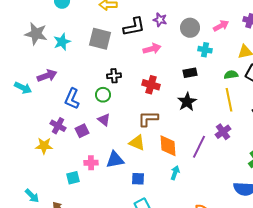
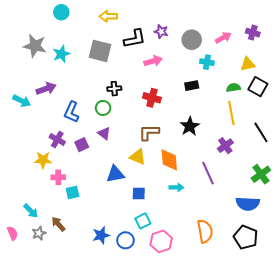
black star: (187, 102) -> (190, 126), moved
purple line: (199, 147) -> (208, 173), moved, turned -50
pink cross: (91, 163) -> (58, 177), moved
cyan arrow: (175, 173) -> (176, 187), turned 72

